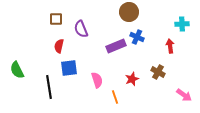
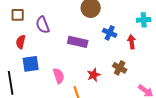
blue cross: (137, 37) -> (110, 33), moved
purple rectangle: (116, 46) -> (78, 42), turned 36

